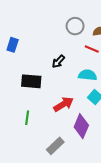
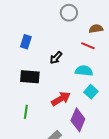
gray circle: (75, 26) -> (69, 13), moved
blue rectangle: (13, 45) -> (26, 42), moved

